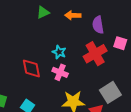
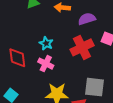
purple semicircle: (98, 25) -> (87, 19), turned 78
gray square: (110, 92) -> (95, 87), turned 35

